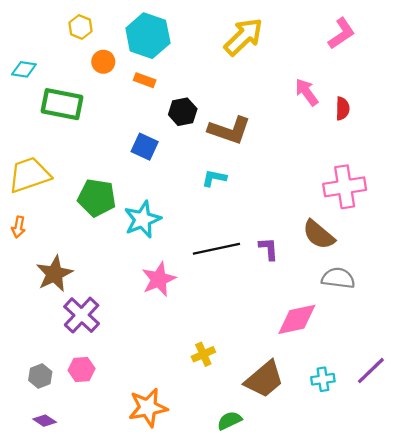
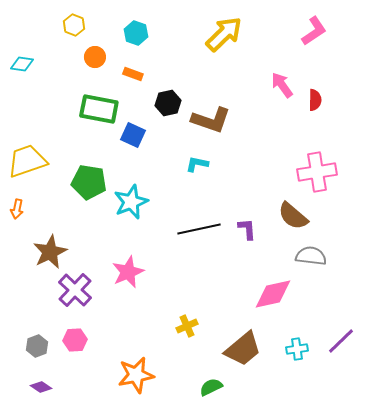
cyan hexagon: (148, 36) -> (136, 33), size x0.6
green rectangle: (62, 104) -> (99, 109), moved
pink star: (159, 279) -> (128, 272), moved

